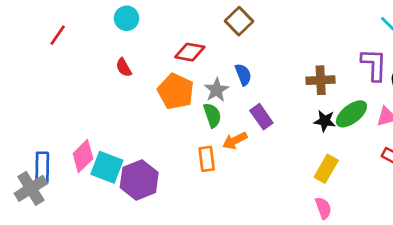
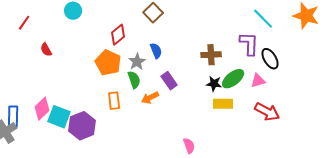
red diamond: (190, 52) -> (118, 35), turned -50
red semicircle: (124, 67) -> (46, 50), moved
orange rectangle: (207, 159) -> (114, 101), moved
yellow rectangle: (326, 169) -> (223, 104), moved, turned 60
pink semicircle: (323, 208) -> (189, 146), moved

